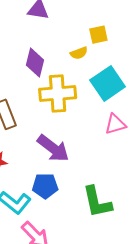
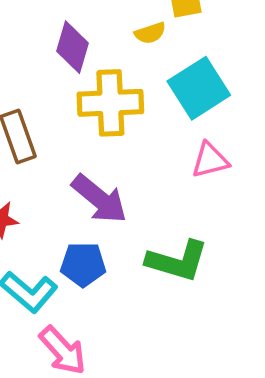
green L-shape: (97, 202) -> (177, 261), moved, turned -63

